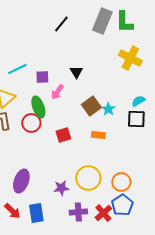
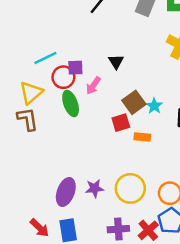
red circle: (31, 123) -> (63, 77), moved
red square: (63, 135) -> (121, 123), moved
purple ellipse: (21, 181) -> (66, 192), moved
purple star: (61, 188) -> (94, 188), moved

